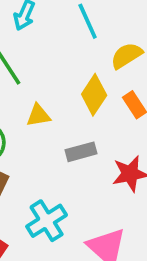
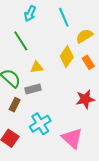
gray rectangle: (81, 152) -> (33, 89), moved

